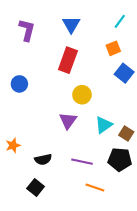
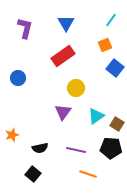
red rectangle: (68, 60) -> (63, 56), turned 35

